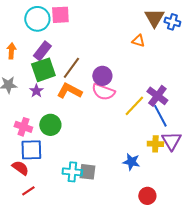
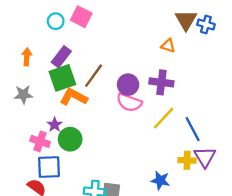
pink square: (60, 15) -> (81, 17), turned 30
cyan circle: (37, 19) -> (56, 21), size x0.6
purple star: (36, 91) -> (55, 125), moved
orange L-shape: (69, 91) -> (73, 97), moved
purple cross: (157, 96) -> (161, 82), moved, turned -30

